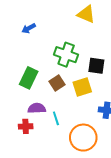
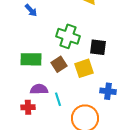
blue arrow: (29, 28) -> (31, 10), turned -104
green rectangle: (29, 78) -> (31, 59), turned 65

